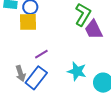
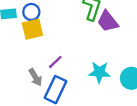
gray arrow: (21, 73) -> (35, 77), moved

